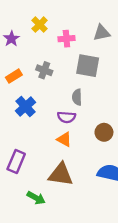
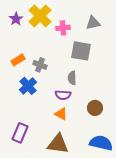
yellow cross: (40, 25) -> (40, 16), size x1.6
purple star: (11, 39) -> (16, 19), moved
gray cross: (44, 70) -> (40, 65), moved

